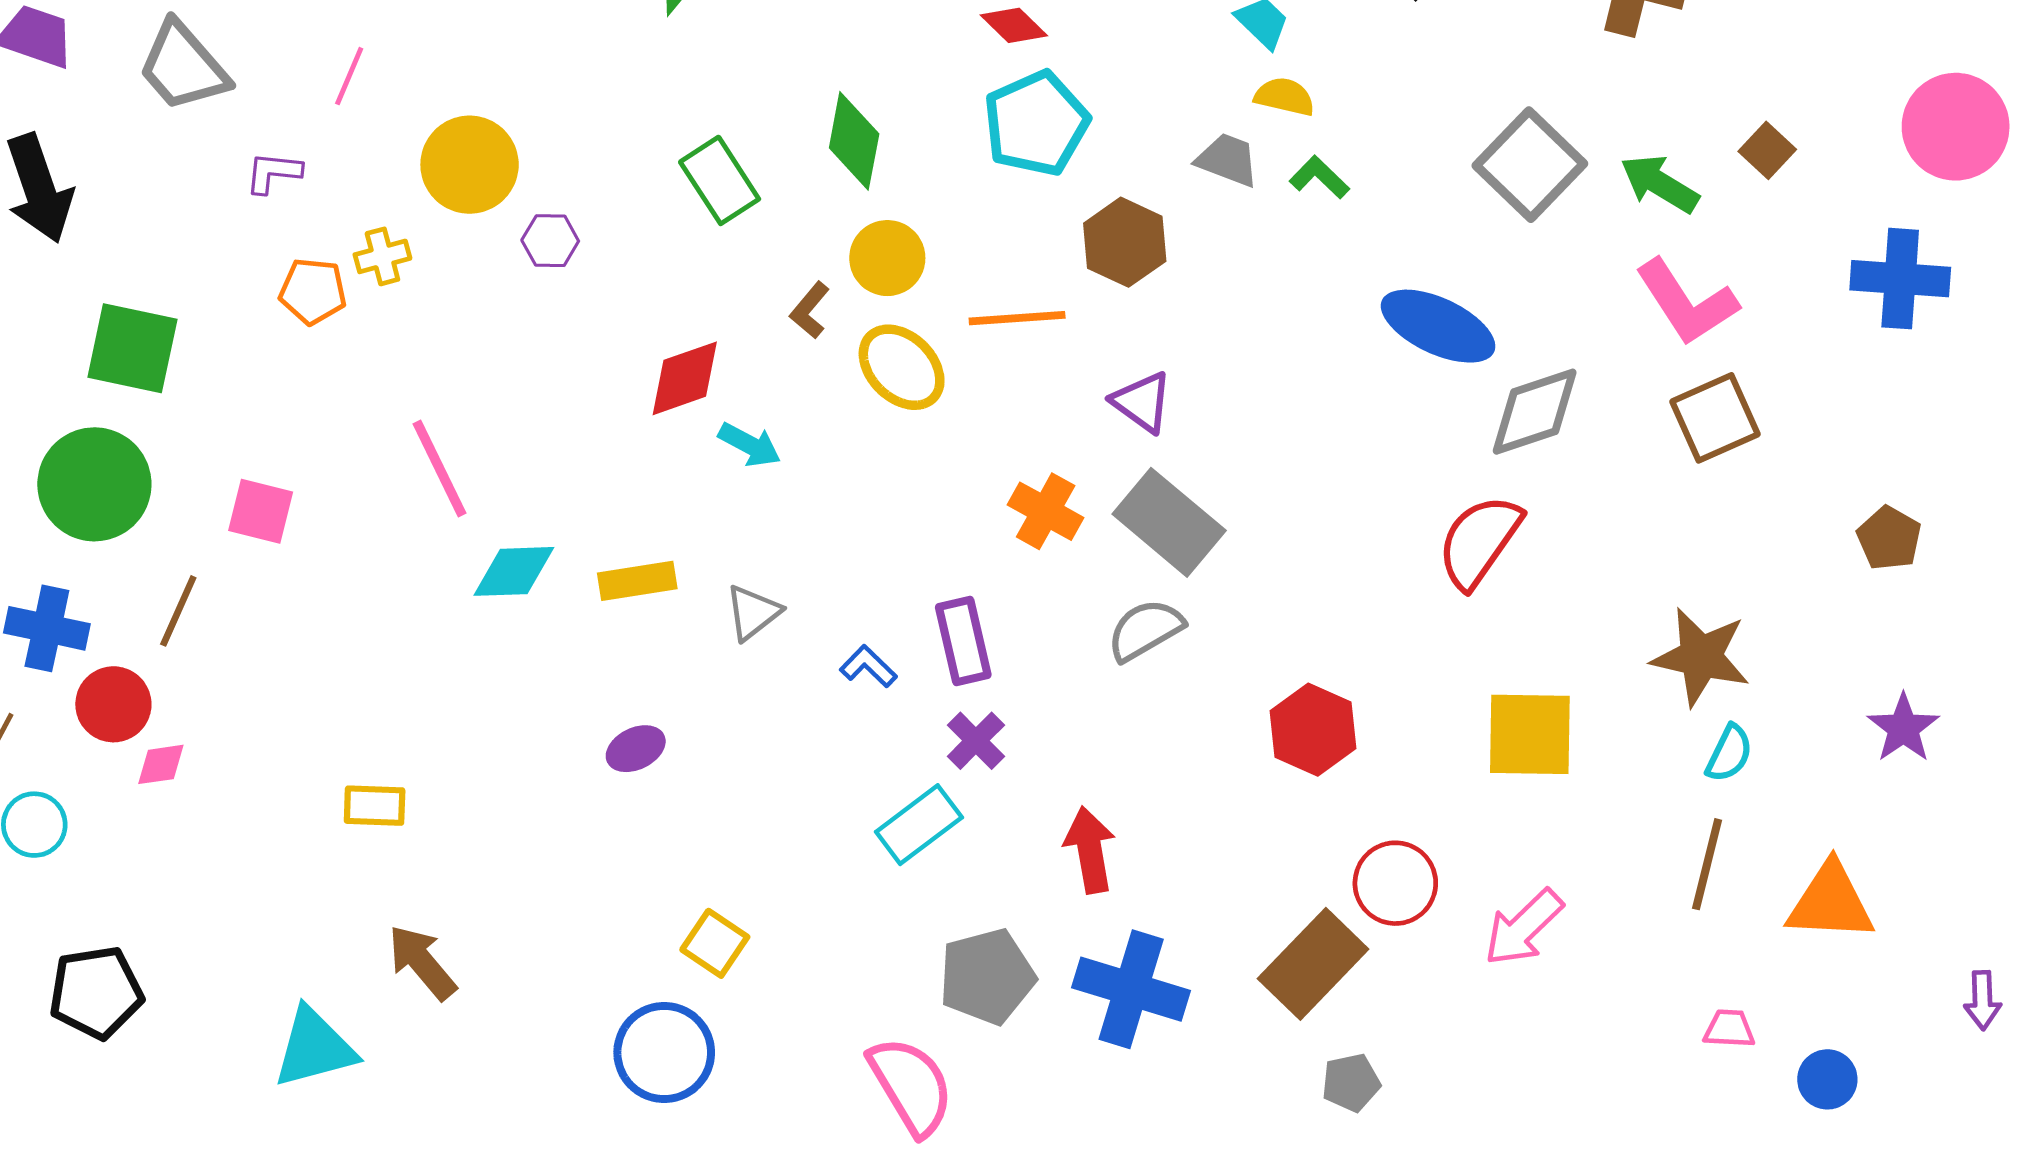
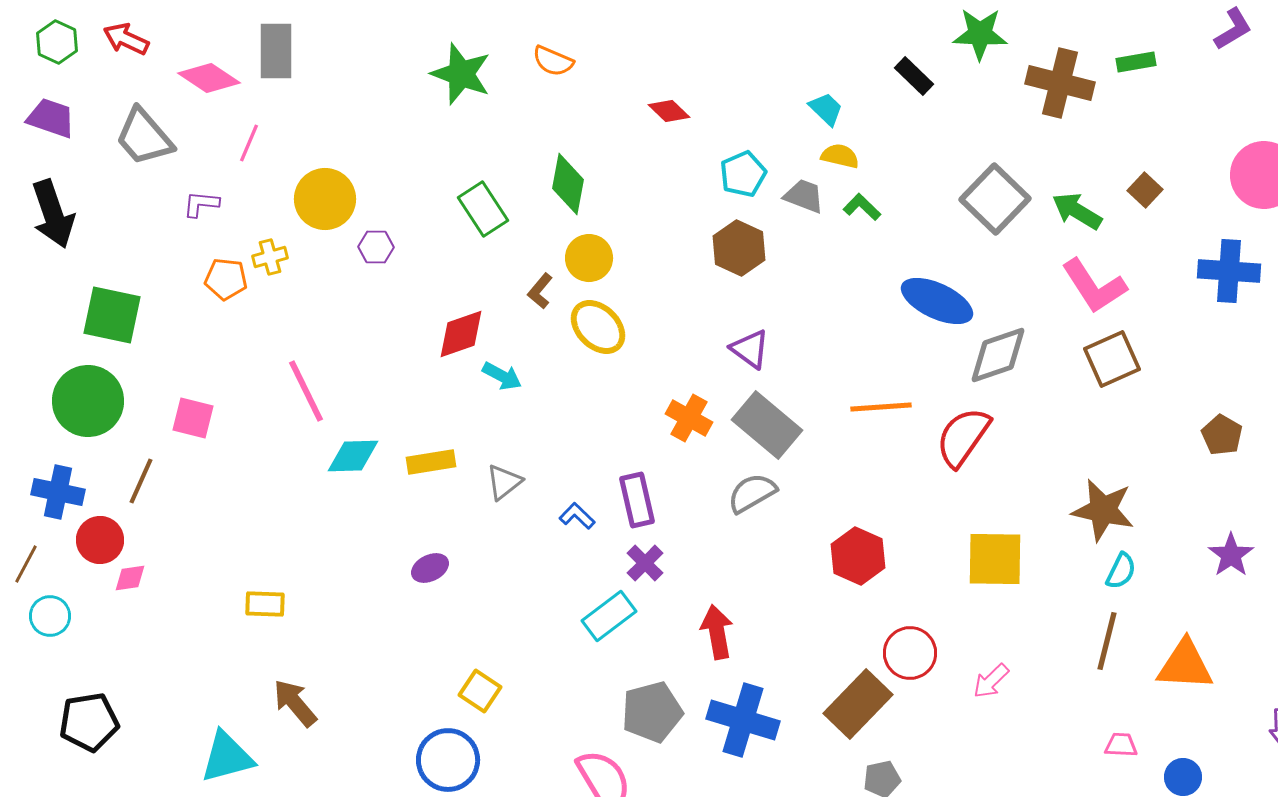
cyan pentagon: (1036, 124) -> (743, 174), moved, size x0.7
orange line: (1017, 318) -> (881, 407), moved
pink arrow: (1524, 927) -> (991, 681), size x0.7

